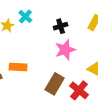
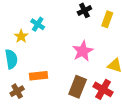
black cross: (61, 26) -> (84, 10), moved

